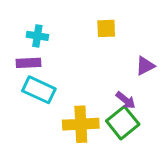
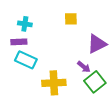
purple triangle: (145, 66) -> (97, 44), size x1.5
green square: (123, 123) -> (95, 82), moved

